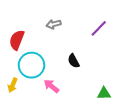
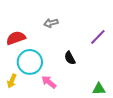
purple line: (99, 28) -> (98, 37), moved
red semicircle: (17, 40) -> (16, 38), turned 48

